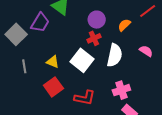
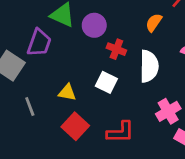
purple circle: (97, 20) -> (94, 25), moved
red cross: (94, 38) -> (116, 49), turned -32
white square: (82, 60) -> (106, 82), size x0.7

